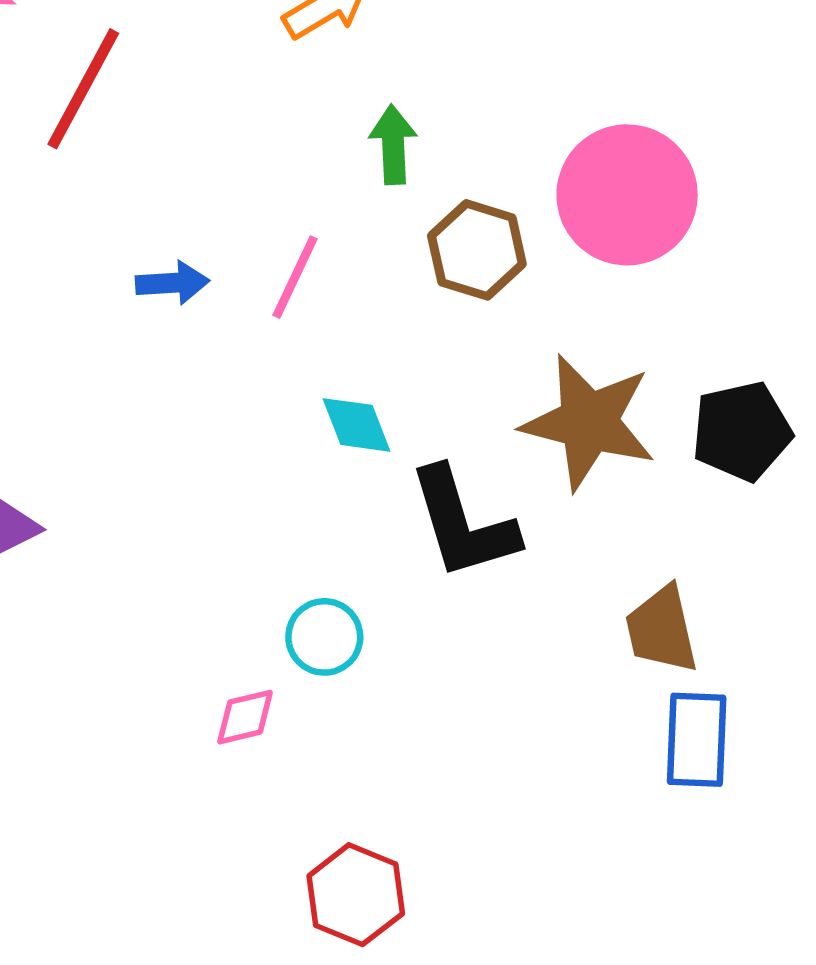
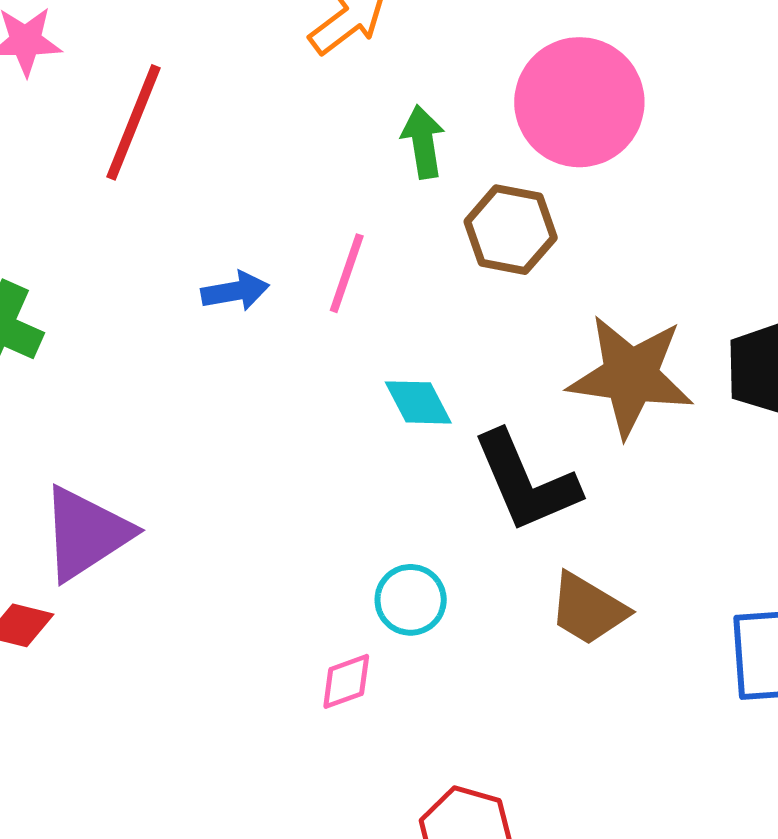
pink circle: (627, 195) -> (579, 102), moved
brown trapezoid: (662, 630) -> (588, 609), moved, turned -40

